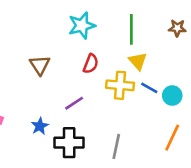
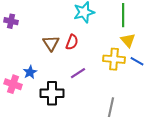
red semicircle: (91, 64) -> (72, 42), moved
blue star: (40, 126) -> (30, 72), moved
black cross: (69, 143) -> (52, 93), moved

